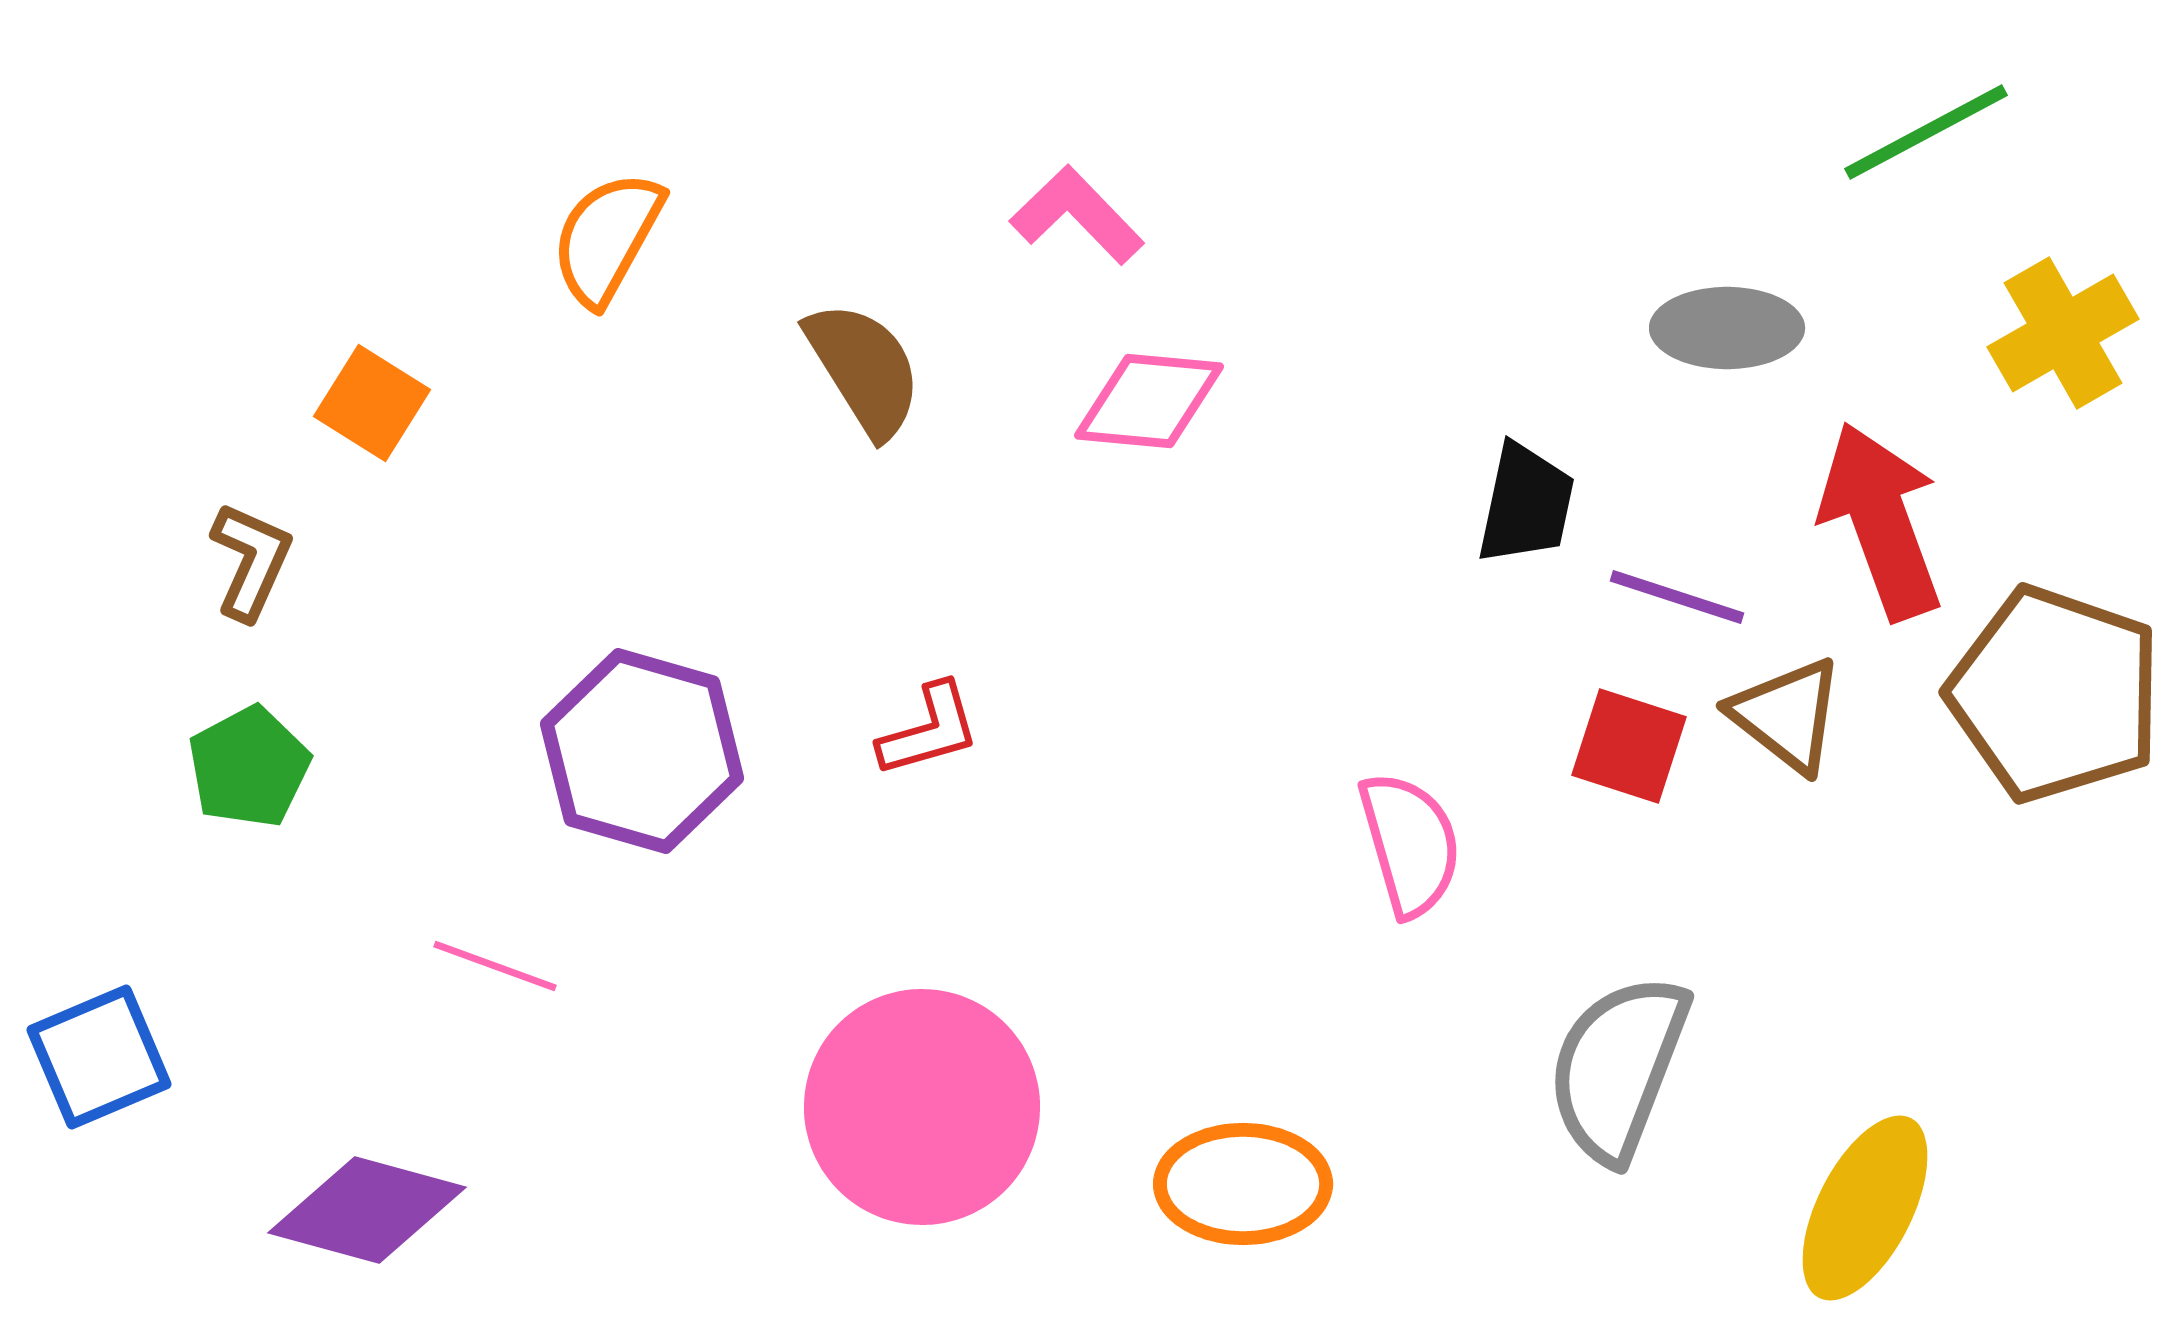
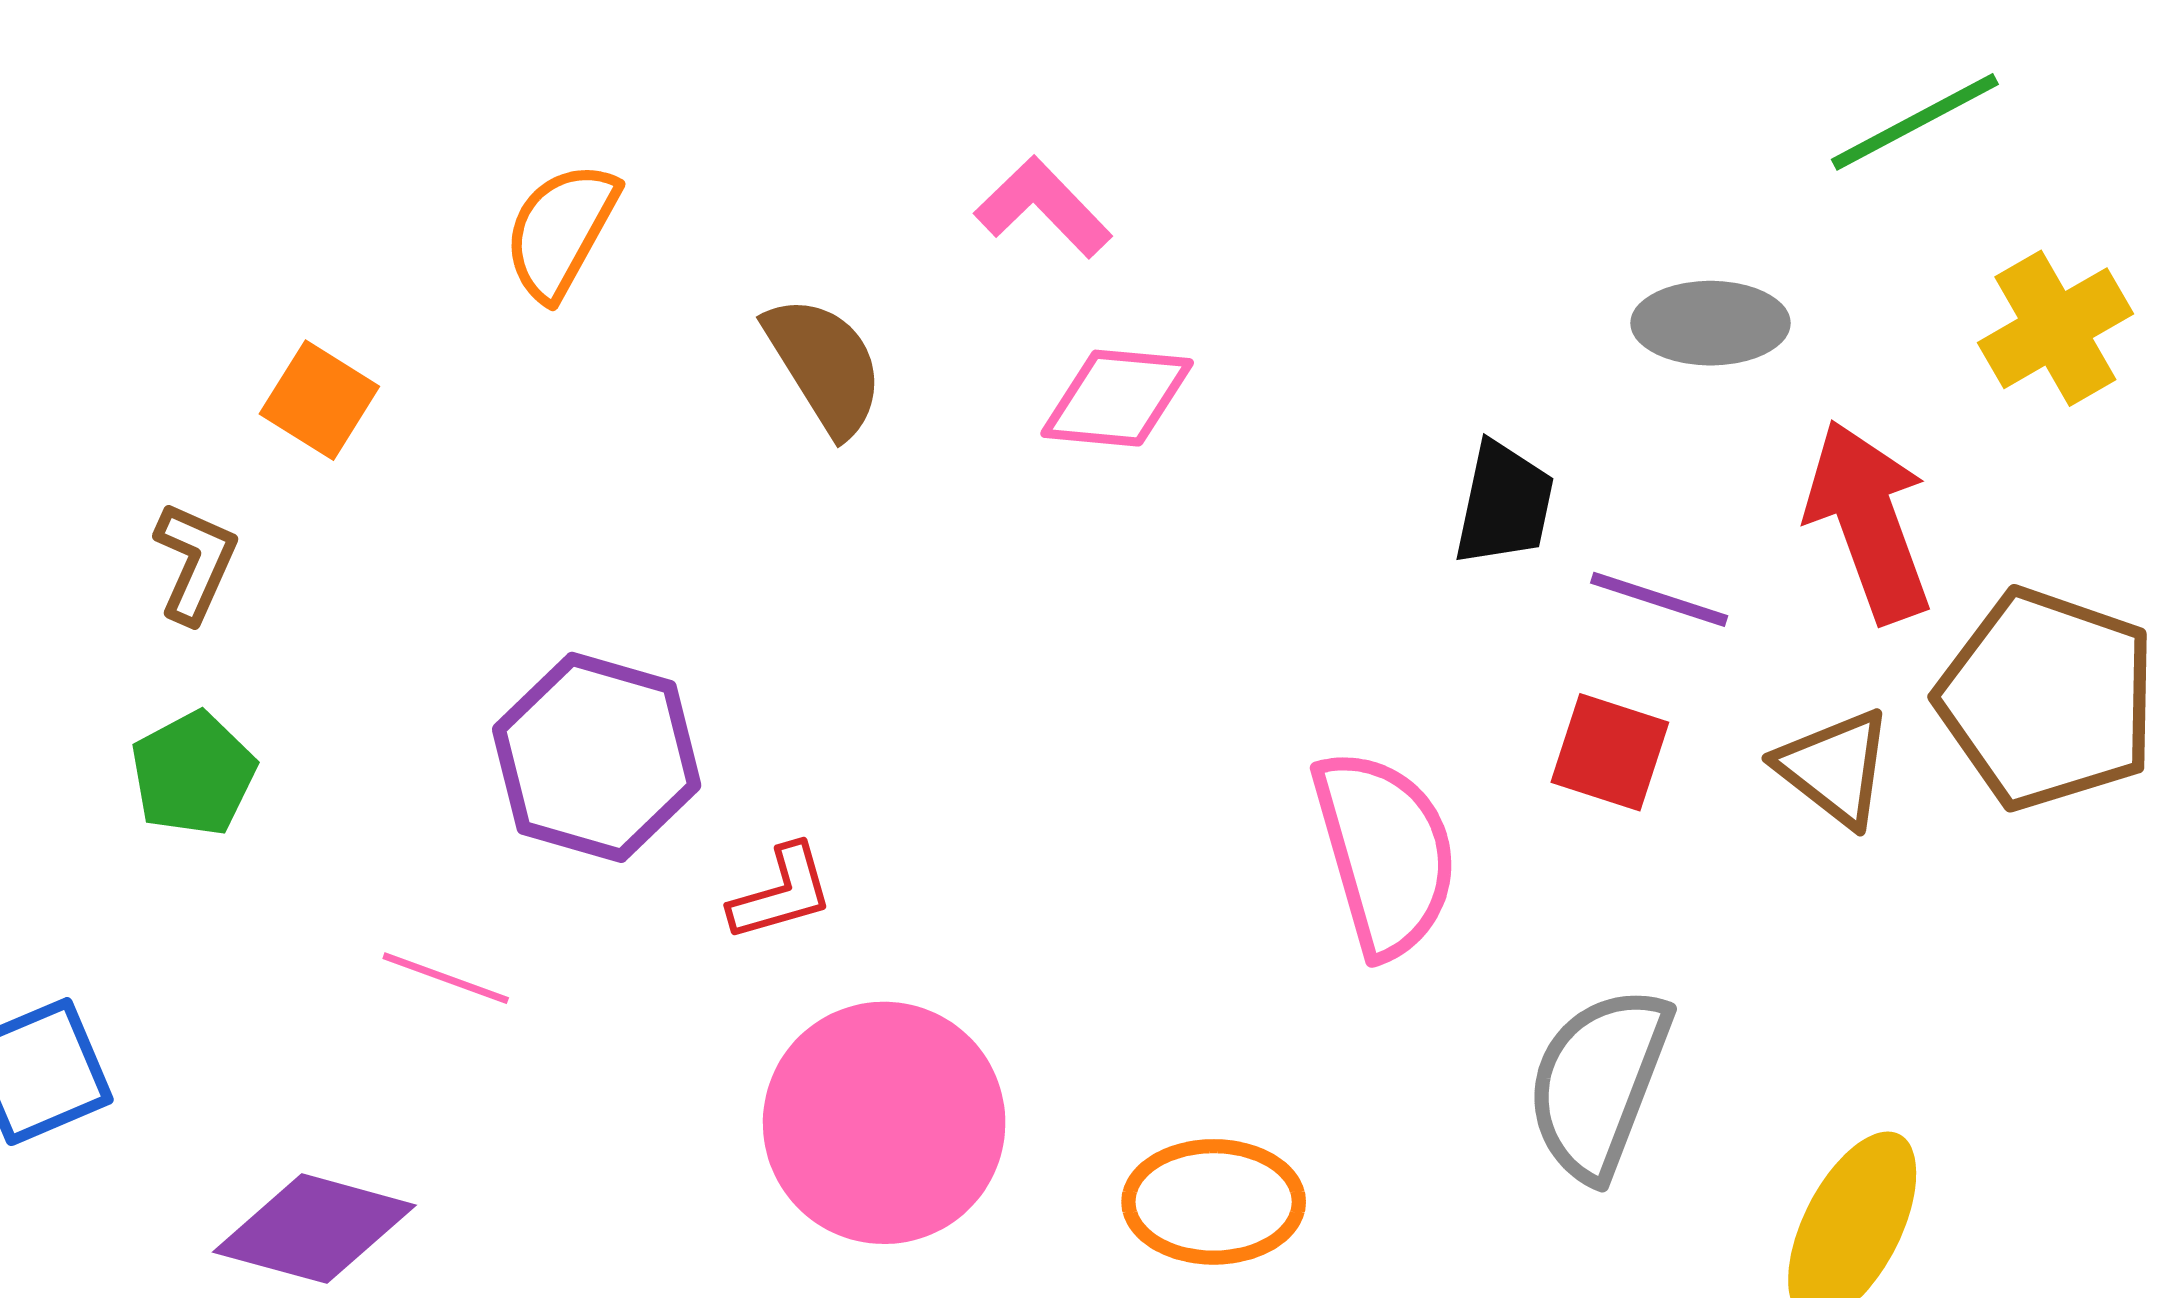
brown triangle: (1787, 715) -> (1835, 768), moved
red L-shape: (929, 730) -> (781, 893), moved
pink semicircle: (1410, 844) -> (1385, 853), size x1.4

